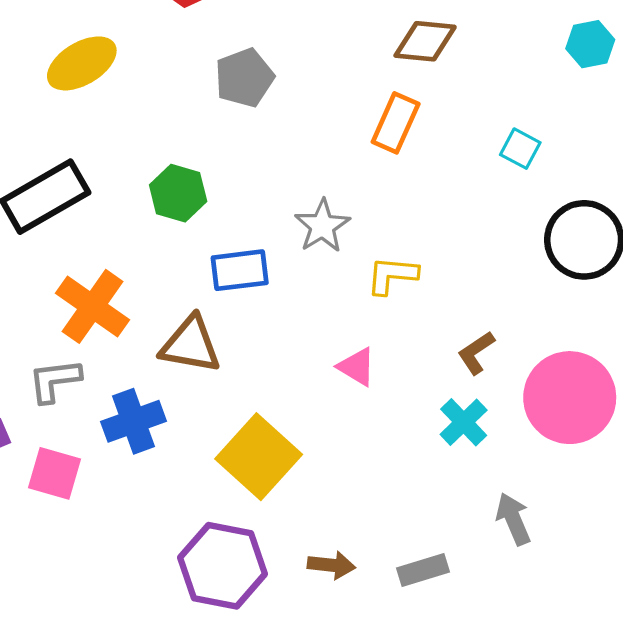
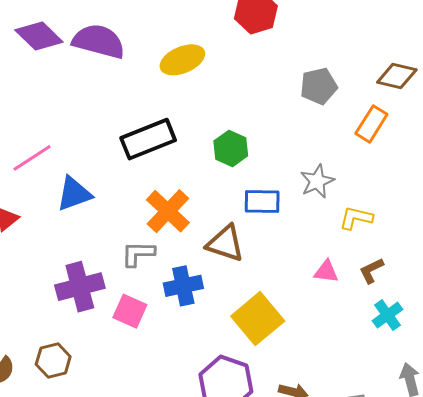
gray pentagon: (244, 78) -> (319, 86), moved
brown L-shape: (476, 353) -> (371, 270), moved
pink triangle: (357, 367) -> (326, 271), turned -32

